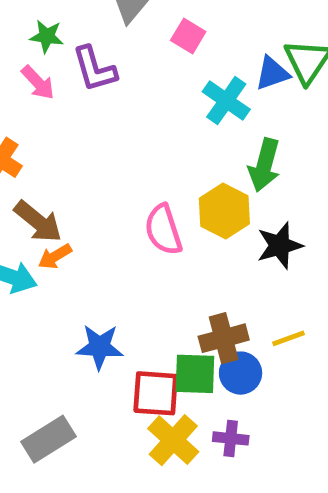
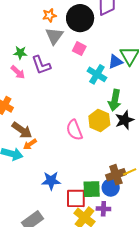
black star: (280, 246) -> (124, 120), moved
brown cross: (224, 338) -> (116, 175), moved
purple cross: (231, 438) -> (103, 209), moved

